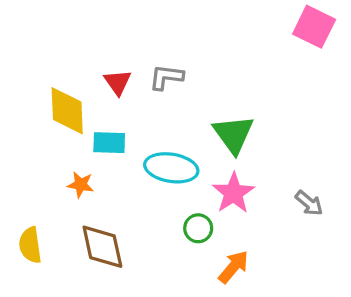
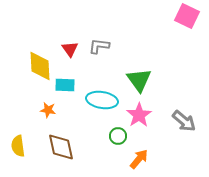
gray arrow: (309, 203) -> (184, 121), size x1.4

